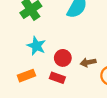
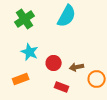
red rectangle: (57, 78) -> (62, 87), moved

